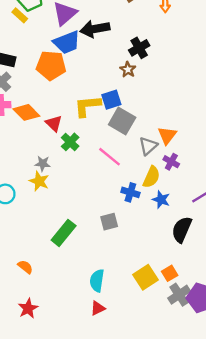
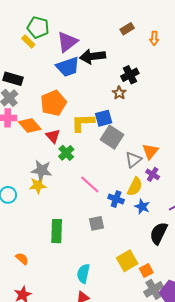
orange pentagon: (51, 65) -> (53, 103), moved, turned -30
pink line: (109, 157) -> (90, 184), moved
gray star: (43, 164) -> (42, 170), size x1.5
yellow star: (39, 181) -> (38, 185), turned -30
green rectangle: (64, 233) -> (57, 231), turned -40
yellow square: (145, 277) -> (127, 261), moved

